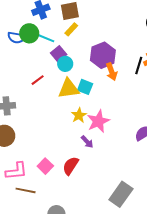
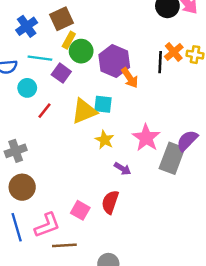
green circle: (29, 33) -> (81, 51), moved
cyan circle: (65, 64) -> (27, 88), moved
pink star: (98, 121) -> (146, 138), moved
gray rectangle: (121, 194) -> (172, 158), moved

